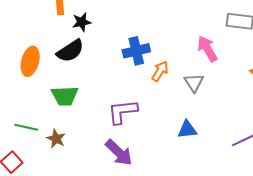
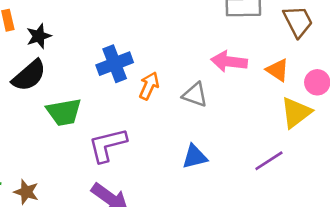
pink arrow: (207, 49) -> (229, 62), moved, turned -44
gray triangle: (194, 83) -> (195, 95), turned -30
green trapezoid: (65, 96) -> (64, 112), moved

